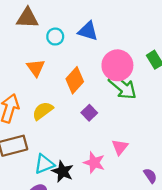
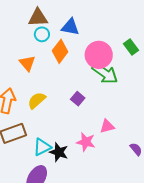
brown triangle: (27, 18) -> (38, 18), moved
orange diamond: (75, 80) -> (60, 51), moved
pink triangle: (120, 147) -> (107, 126), turned 42

